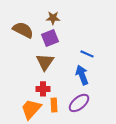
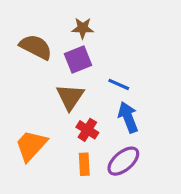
blue line: (87, 54) -> (119, 84), moved
red cross: (43, 89) -> (87, 130), moved, turned 32
orange trapezoid: (31, 109) -> (31, 145), moved

